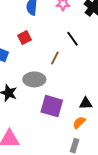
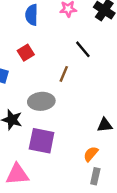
purple square: (52, 106) -> (42, 141), moved
orange semicircle: (79, 123) -> (91, 154), moved

